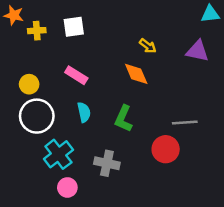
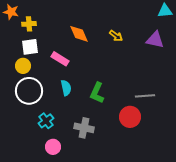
white square: (74, 27) -> (30, 47), moved
orange diamond: (136, 74) -> (79, 34), moved
cyan cross: (58, 154) -> (46, 121), size x0.7

